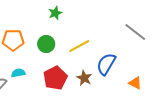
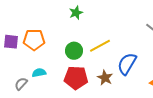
green circle: (46, 44) -> (74, 51), moved
red pentagon: (55, 78) -> (76, 78), turned 30

